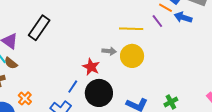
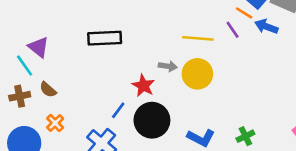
black rectangle: (39, 28) -> (105, 38), moved, turned 50
brown semicircle: (11, 63) -> (48, 90), moved

